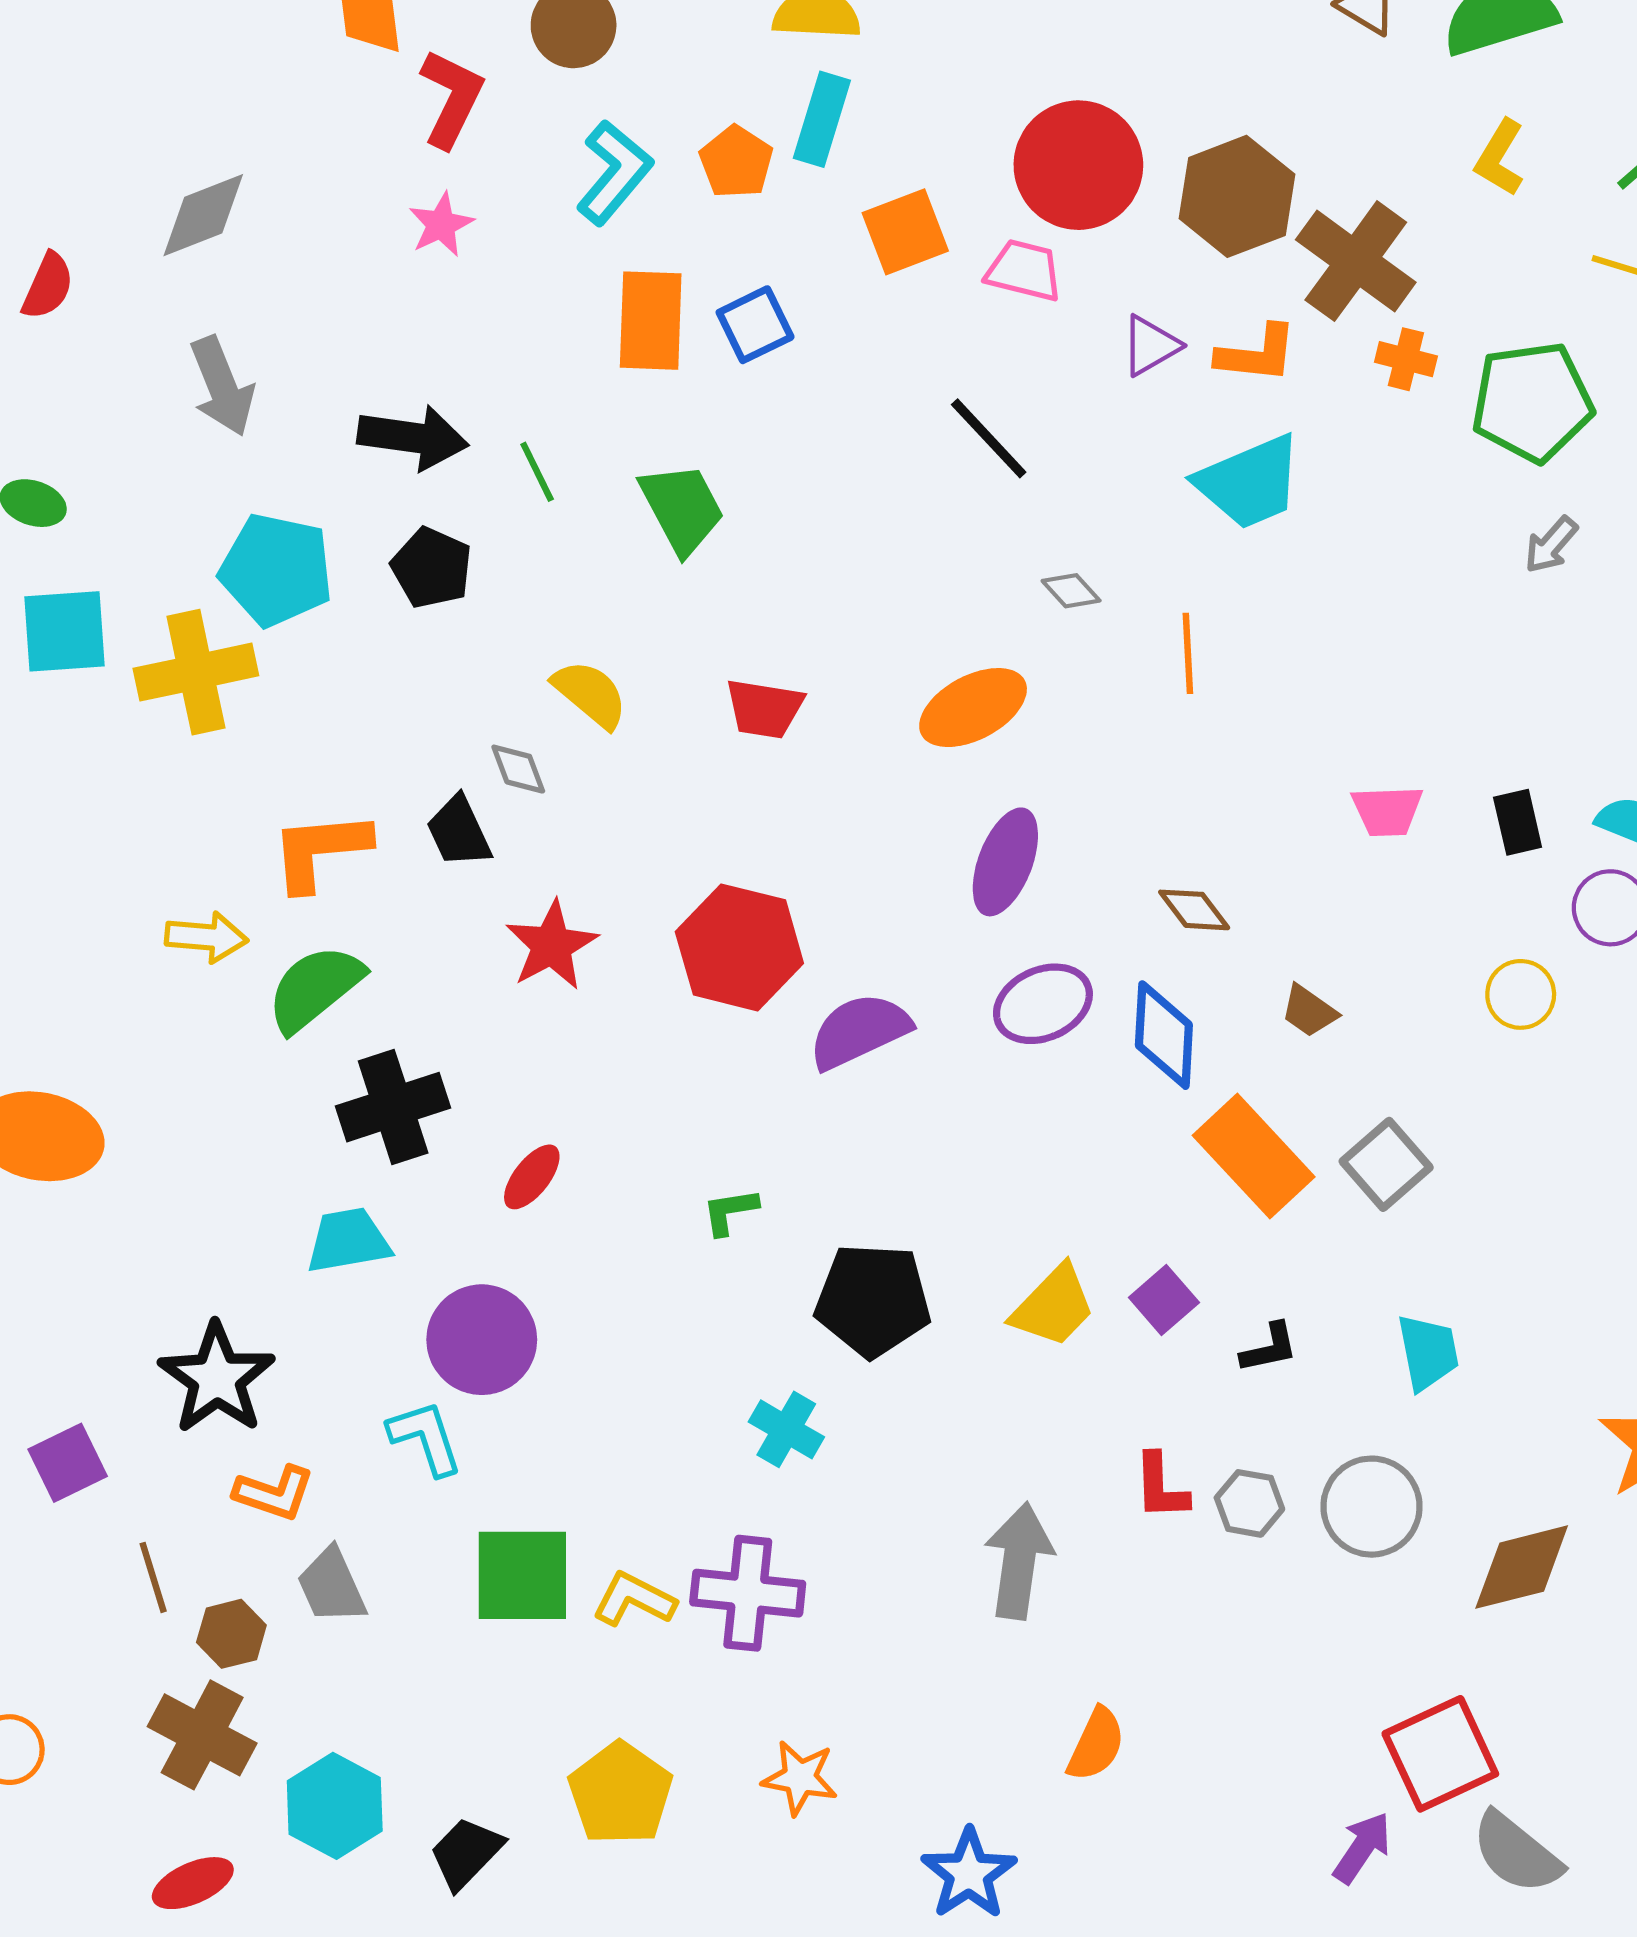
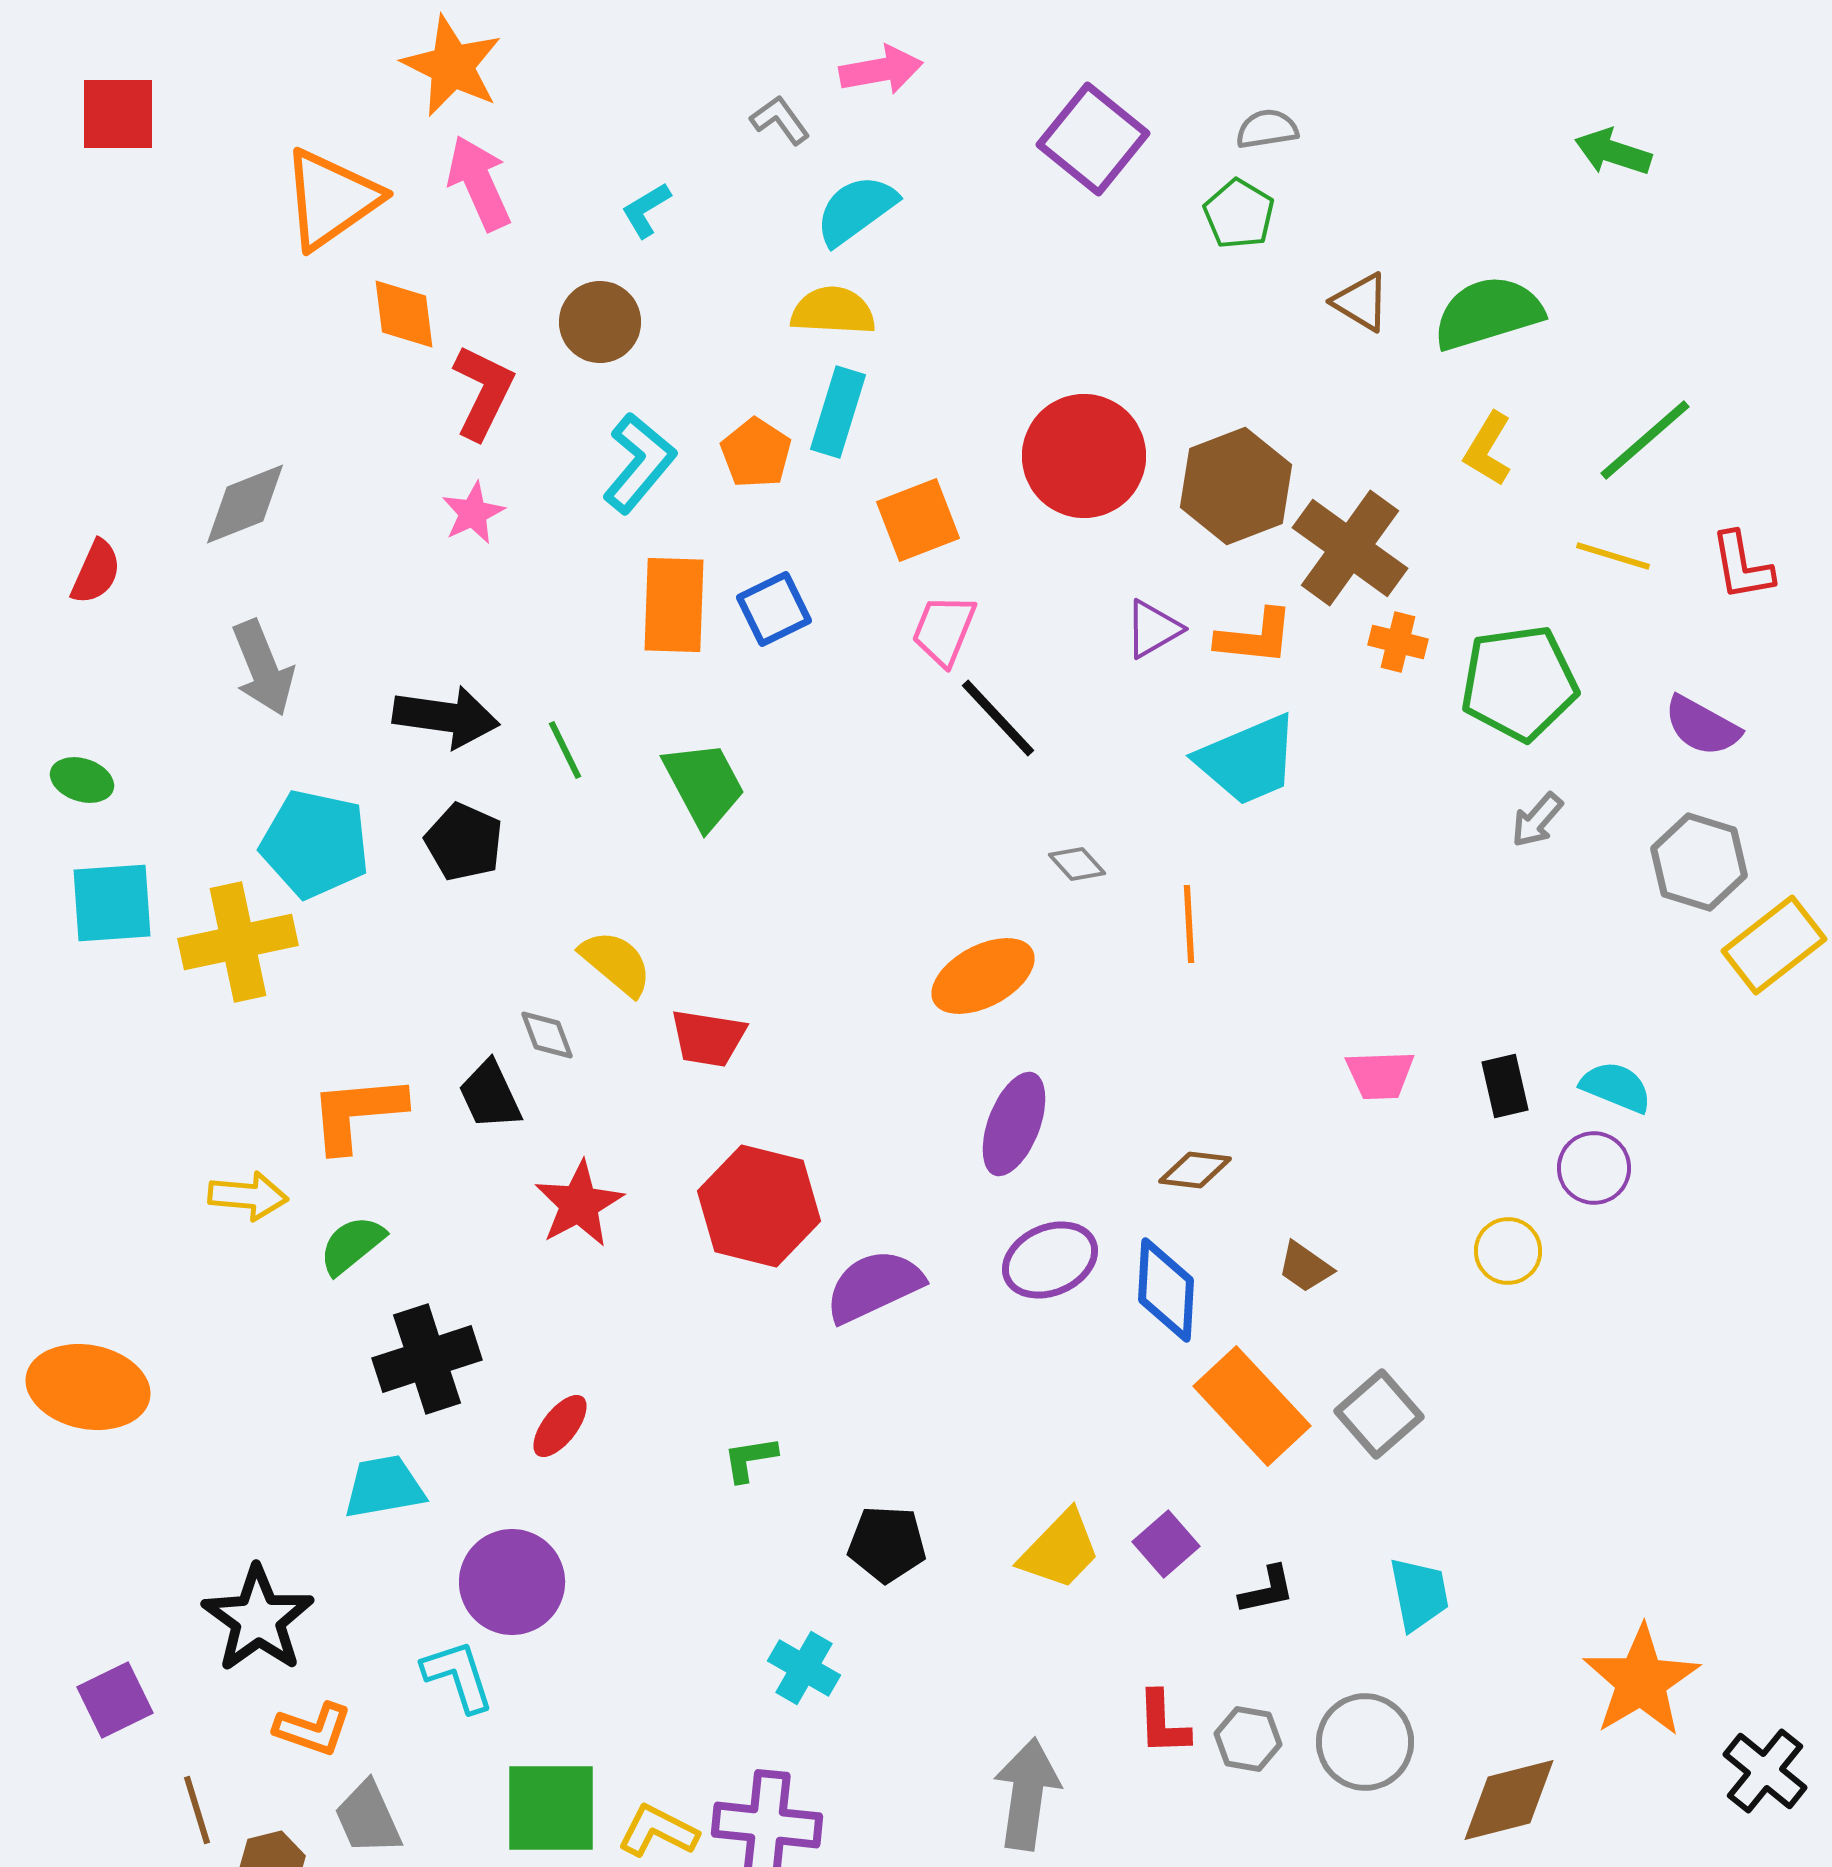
pink trapezoid: (1024, 270) -> (944, 630), moved, turned -82
red trapezoid: (764, 709) -> (708, 1038), moved
brown diamond: (1194, 910) -> (1195, 1170), turned -46
green semicircle: (315, 988) -> (352, 1245), size x0.7
black pentagon: (873, 1300) -> (887, 1544), size x0.7

